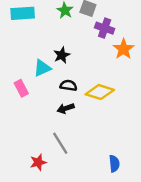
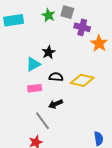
pink rectangle: (21, 88) -> (35, 88), moved, turned -64
black arrow: (66, 108) -> (56, 104), moved
gray line: (60, 143) -> (42, 121), moved

